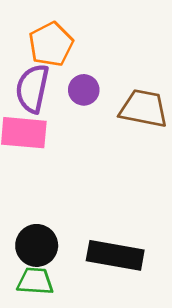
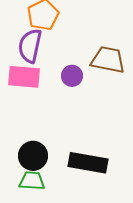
purple circle: (84, 90) -> (72, 76), moved

